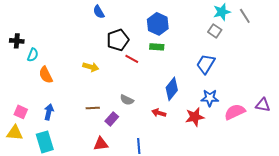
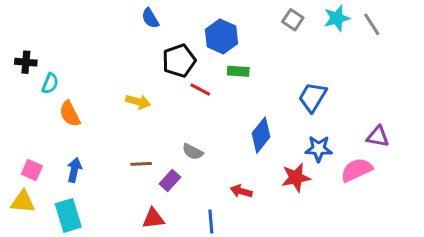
blue hexagon: (158, 24) -> (222, 36), moved
gray square: (215, 31) -> (293, 20), moved
purple triangle: (263, 105) -> (378, 137), moved
red arrow: (159, 113) -> (241, 191), moved

